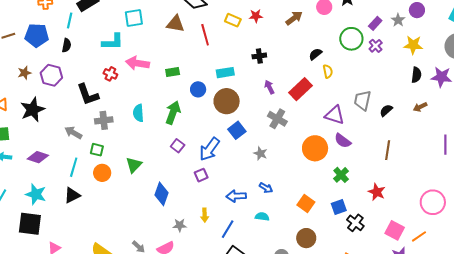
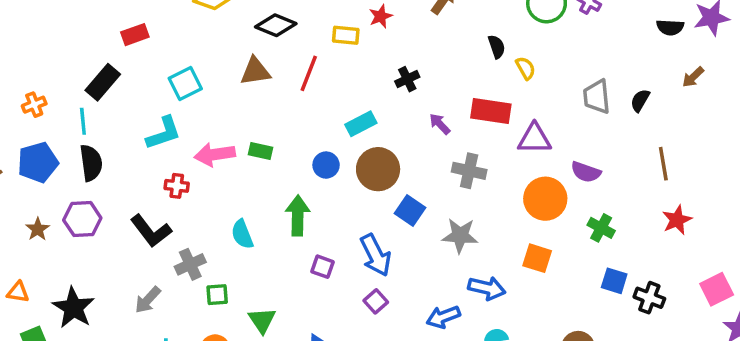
red line: (205, 35) -> (309, 73), turned 55
black semicircle: (66, 45) -> (91, 163), size x1.5
black semicircle: (315, 54) -> (497, 47), turned 128
green rectangle: (173, 72) -> (260, 151), moved, turned 40
black semicircle: (416, 75) -> (670, 27), turned 105
red rectangle: (300, 89) -> (491, 111), turned 70
black star: (33, 110) -> (73, 308), moved
purple triangle: (335, 115) -> (534, 139), moved
gray arrow: (73, 133) -> (148, 300), turned -60
blue arrow: (209, 149) -> (376, 255), turned -45
green square: (97, 150) -> (217, 295), moved
gray star: (260, 153) -> (460, 236), size x1.5
blue arrow: (266, 188) -> (487, 288), size x1.5
red star: (377, 192) -> (677, 220), moved, turned -30
orange square: (306, 204) -> (537, 258), moved
blue square: (339, 207) -> (614, 281), turned -35
pink square: (395, 230) -> (717, 289), turned -36

